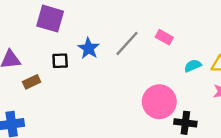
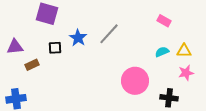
pink rectangle: (164, 37) -> (164, 21), moved
black cross: (185, 123) -> (169, 98), moved

